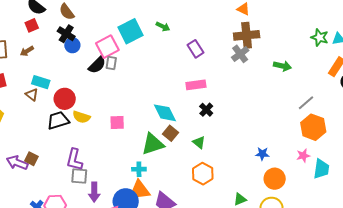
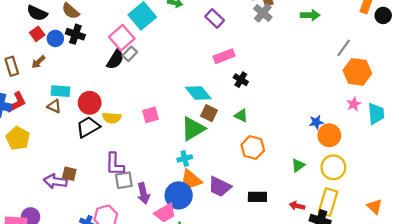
blue circle: (72, 45) -> (55, 38), moved
gray rectangle: (111, 63) -> (130, 54), turned 48
blue star: (262, 154) -> (316, 122), moved

